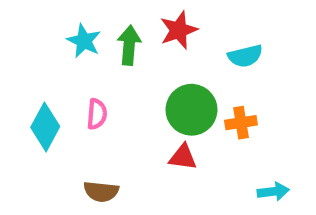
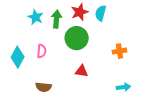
cyan semicircle: (245, 56) -> (101, 13), moved, turned 119
green circle: (192, 110) -> (77, 38), moved
orange cross: (241, 123) -> (120, 51), moved

